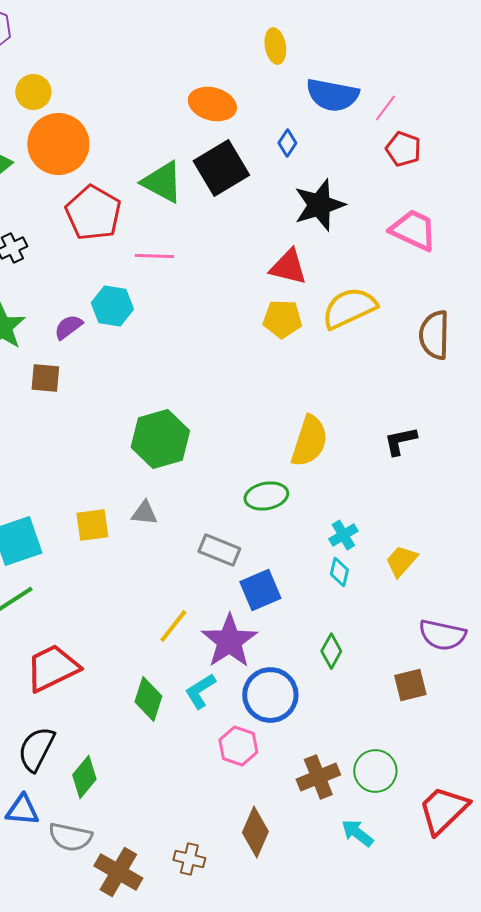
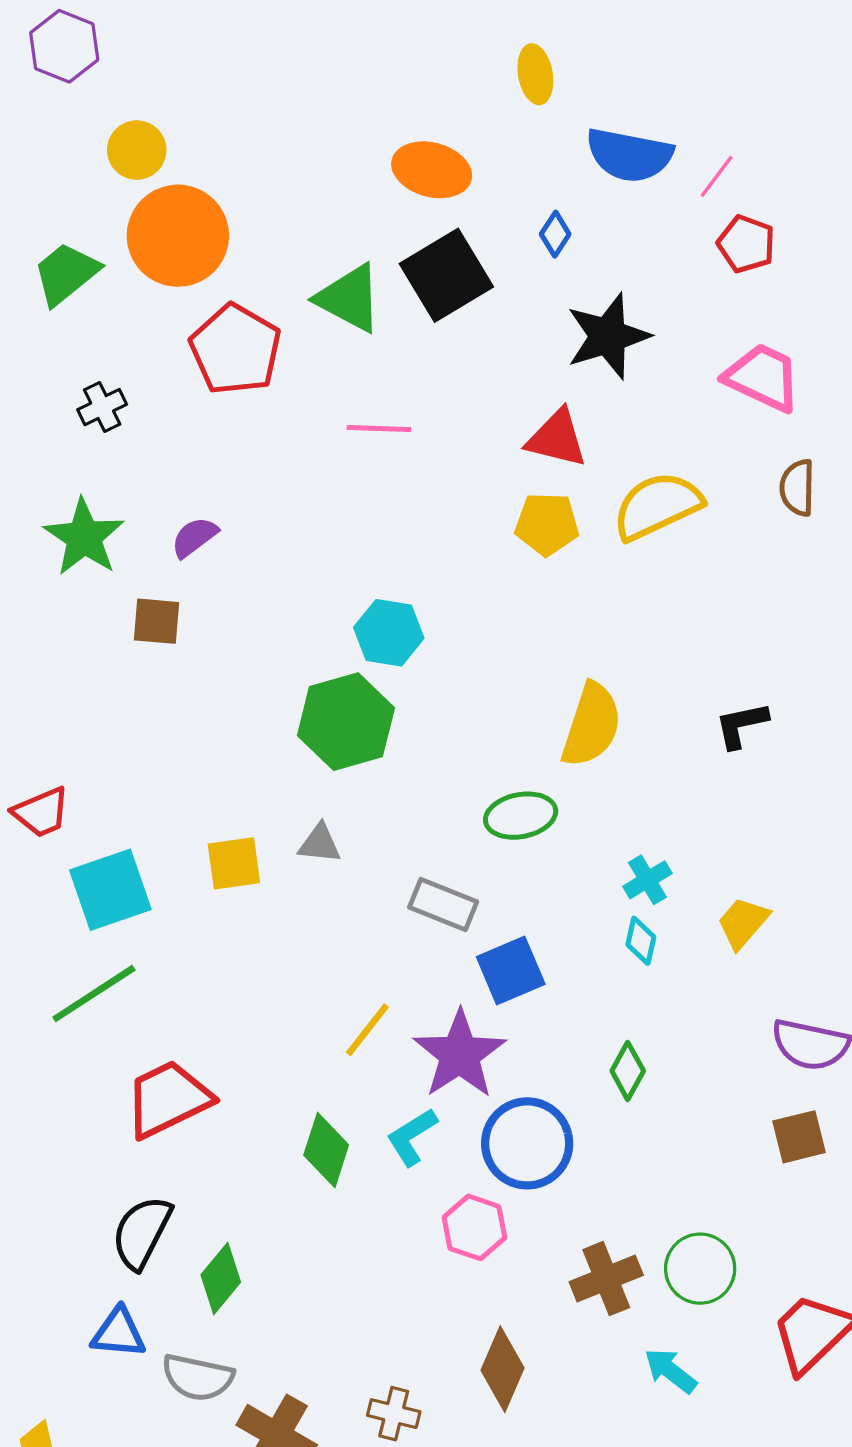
pink line: (154, 256) -> (379, 428), moved
cyan hexagon: (112, 306) -> (389, 633), moved
brown semicircle: (434, 335) -> (797, 488), moved, size x0.7
brown square: (410, 685) -> (799, 1137), moved

